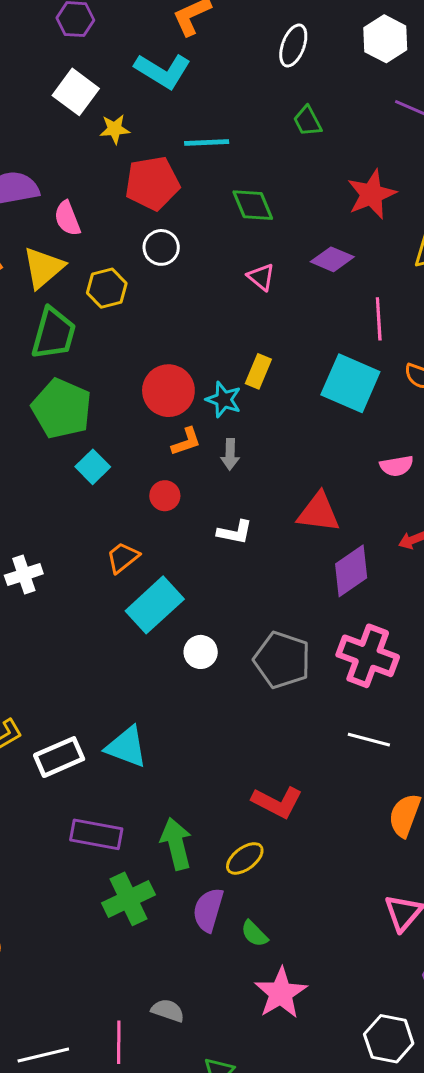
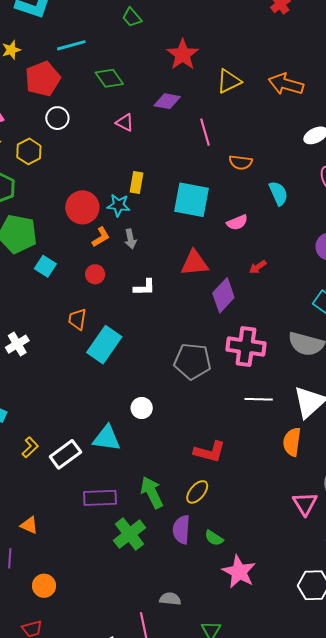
cyan square: (350, 383) -> (191, 200), moved
orange trapezoid: (123, 558) -> (77, 319), turned -30
white circle: (201, 652) -> (142, 408), moved

